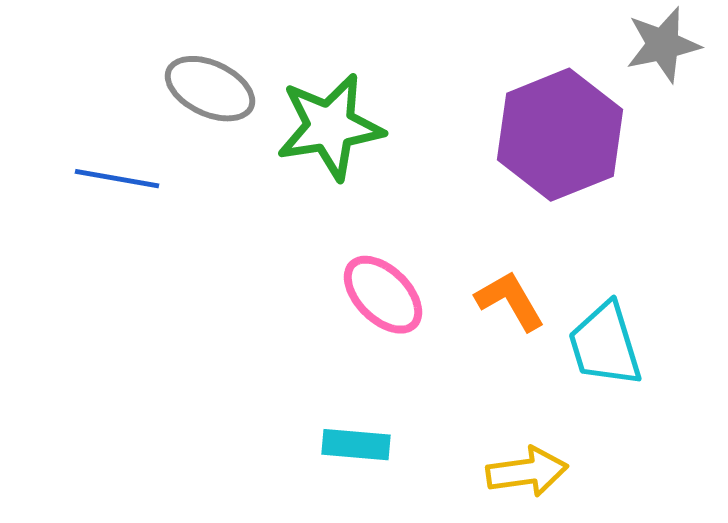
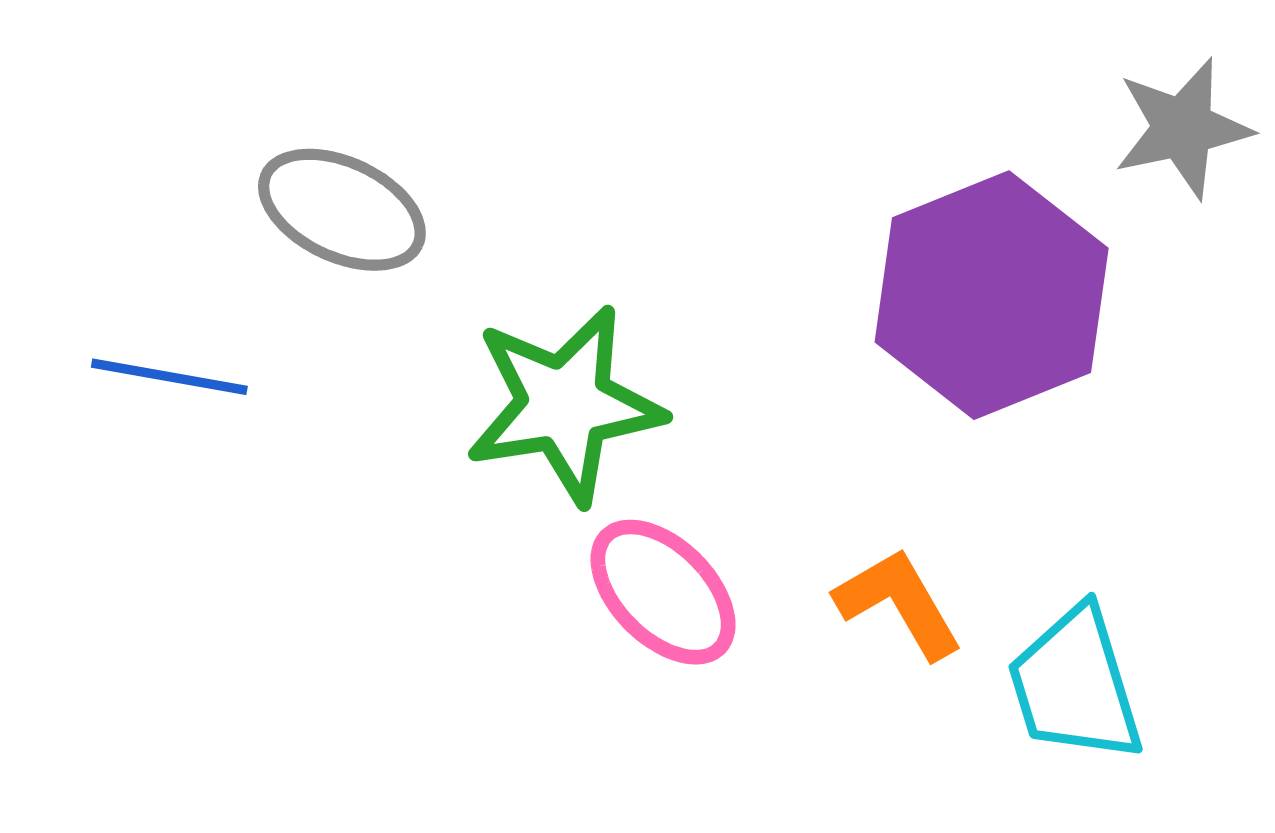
green star: (330, 127) -> (565, 405), moved

